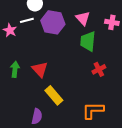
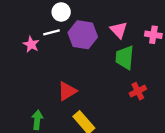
green arrow: (15, 69) -> (37, 120), moved
red triangle: (40, 69) -> (67, 91), turned 42

